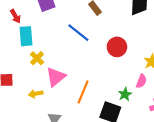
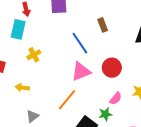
cyan rectangle: (26, 36) -> (18, 29), moved
pink triangle: (56, 77) -> (81, 71), moved
pink semicircle: (141, 81) -> (116, 98), moved

